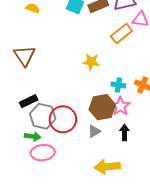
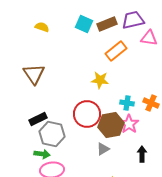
orange rectangle: (121, 34) -> (116, 51), moved
red circle: (63, 119) -> (87, 114), moved
black arrow: (124, 132) -> (142, 154), moved

